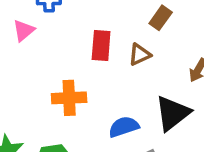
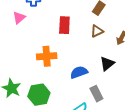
brown triangle: (140, 55) -> (97, 31), moved
black triangle: (173, 113) -> (107, 64), size x0.7

